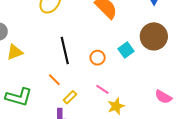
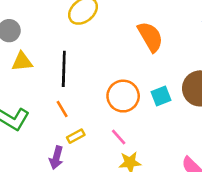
black line: (65, 51) -> (64, 69), moved
orange circle: (98, 58) -> (123, 96), size x1.6

